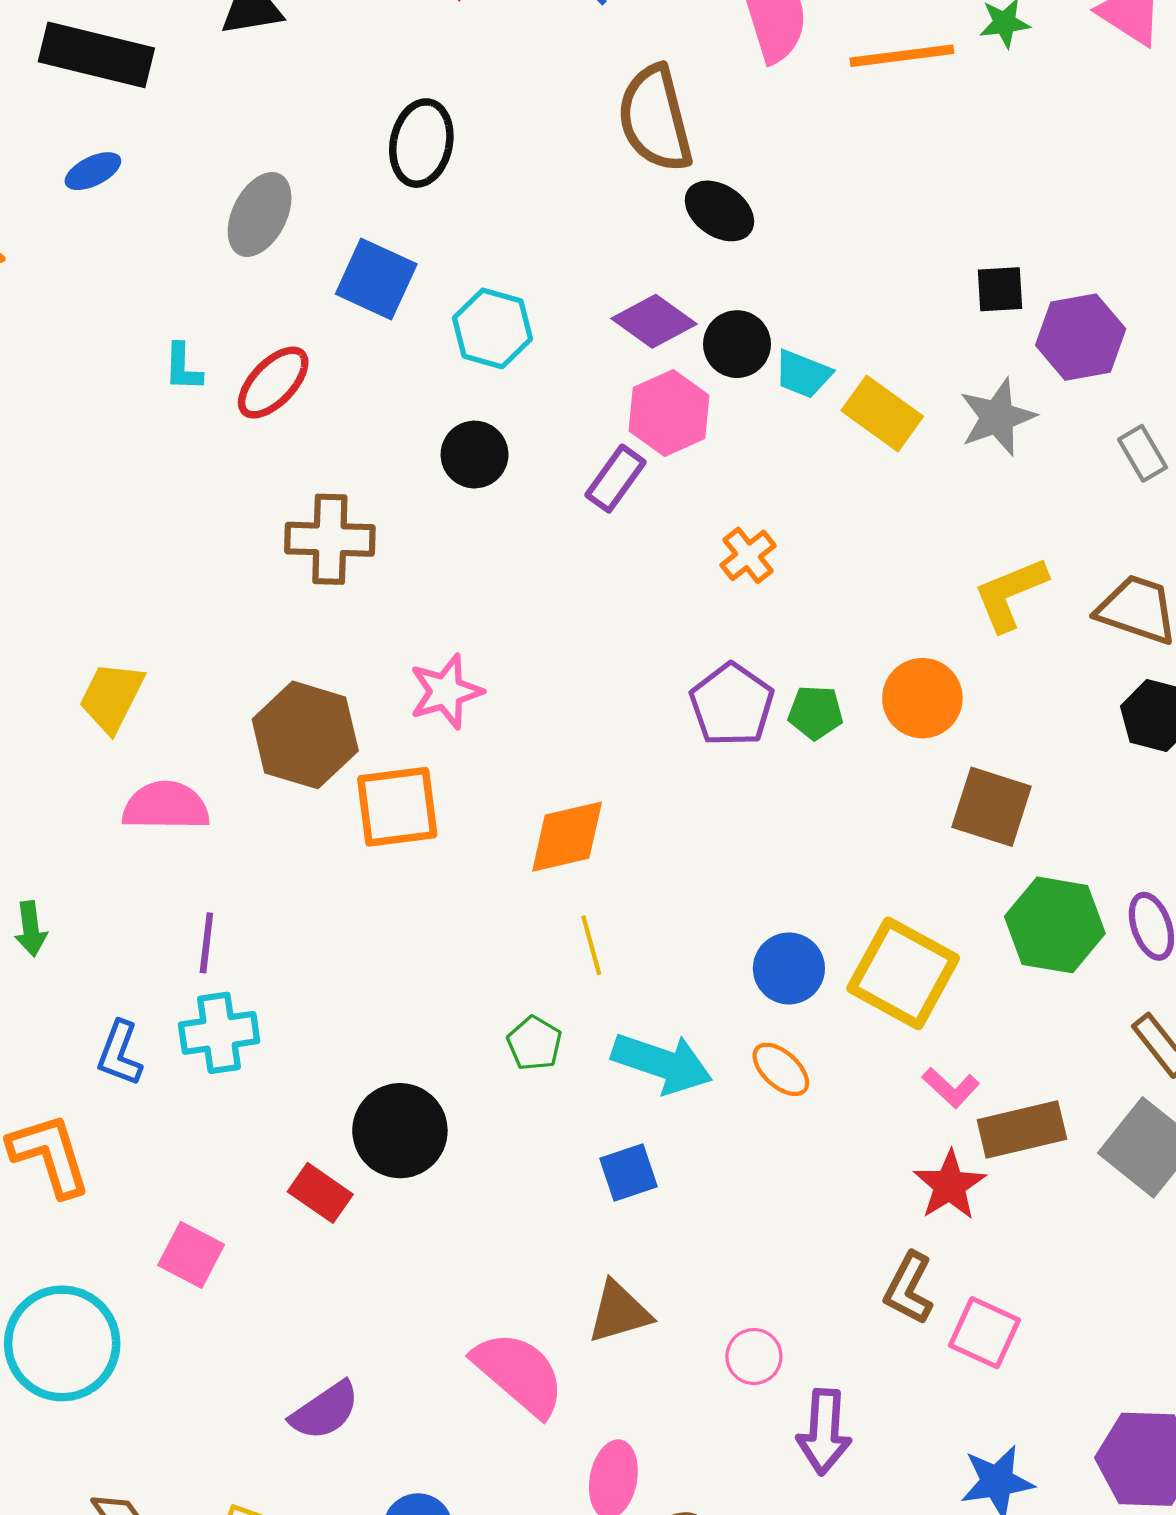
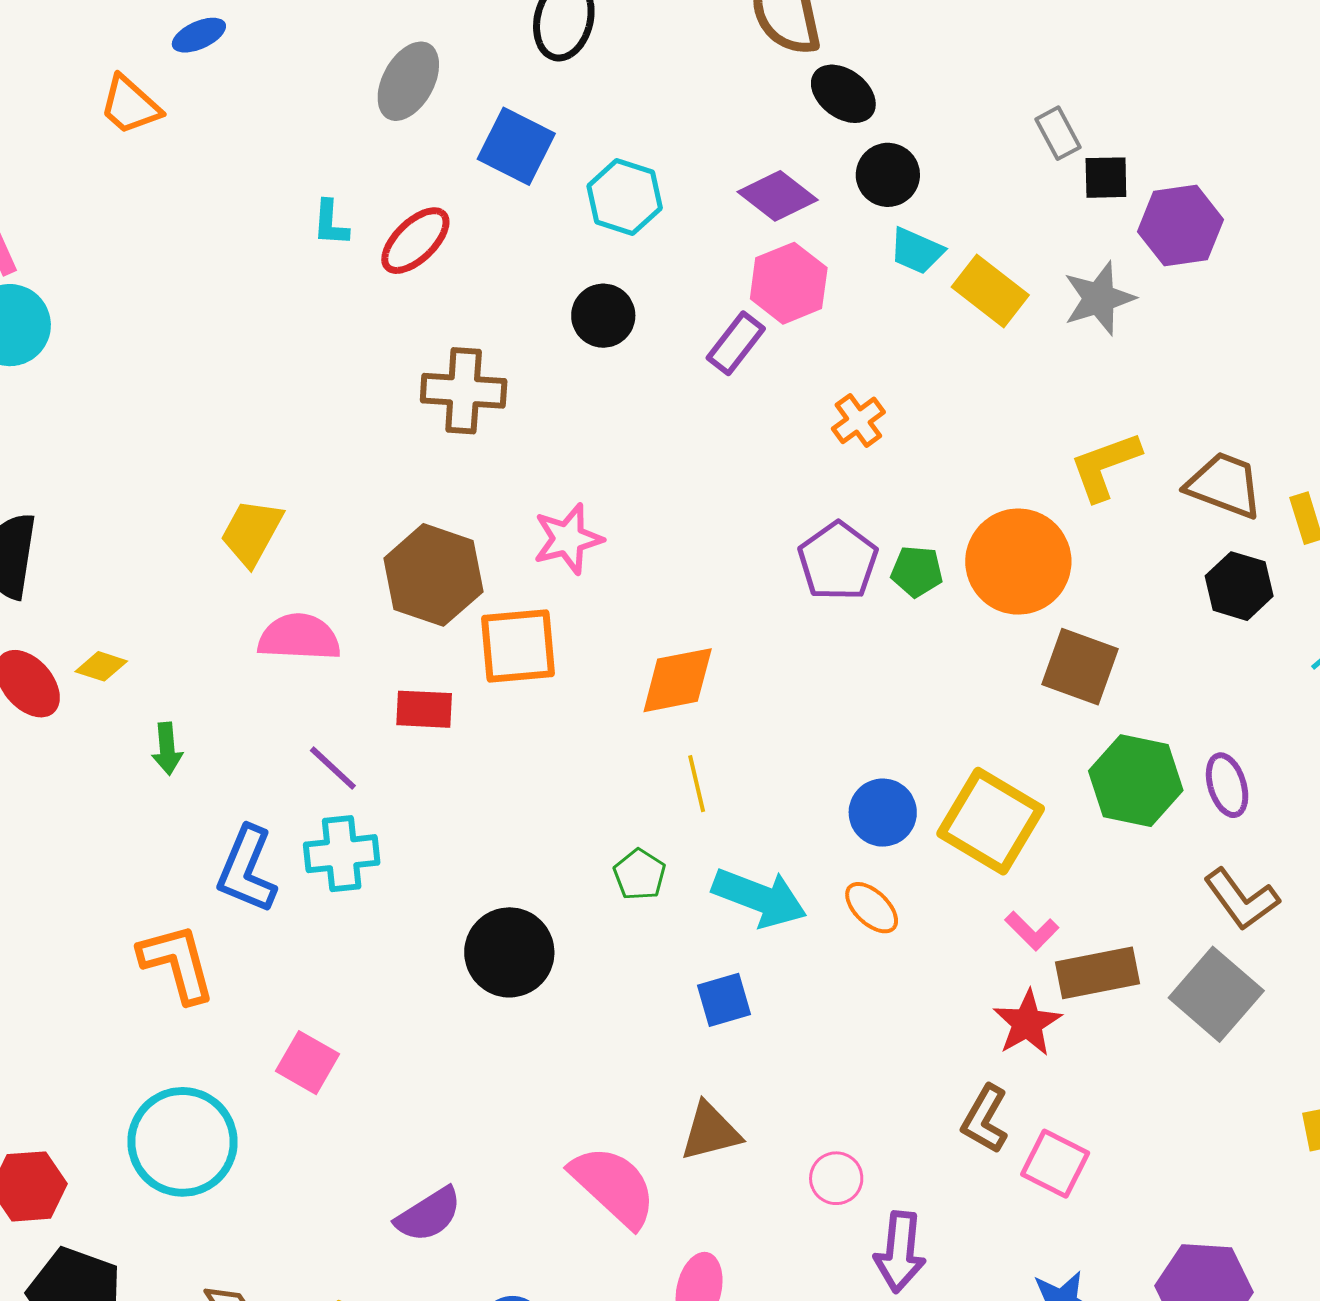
blue ellipse: (93, 171) -> (199, 35), moved
black circle: (737, 344) -> (888, 175), moved
gray rectangle: (1143, 453) -> (1058, 133), moved
orange circle: (922, 698) -> (1018, 562), size x1.4
purple line: (206, 943) -> (333, 768), turned -56
blue L-shape: (120, 1053) -> (247, 870), size x1.4
red rectangle: (320, 1193) -> (424, 709), moved, turned -34

